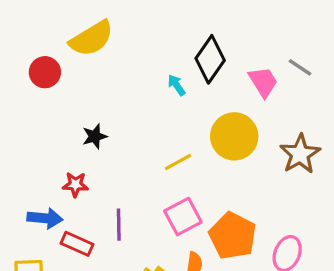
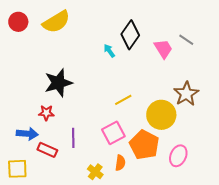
red circle: (45, 72) -> (18, 22), moved
black star: (95, 136) -> (58, 83), size x1.8
yellow circle: (234, 136) -> (161, 115), moved
yellow line: (178, 162) -> (123, 100), moved

